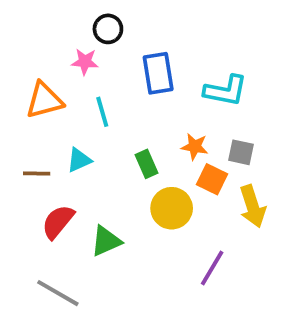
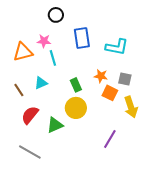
pink star: (85, 62) -> (44, 41), moved
brown line: (37, 174) -> (19, 90), turned 56
yellow circle: (172, 208) -> (76, 108), moved

